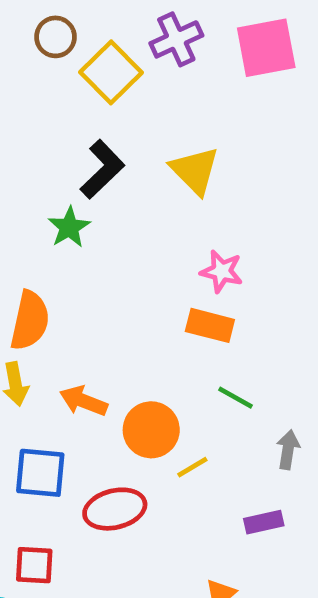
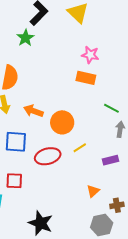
green line: (236, 398) -> (111, 108), moved
yellow line: (192, 467) -> (80, 148), moved

